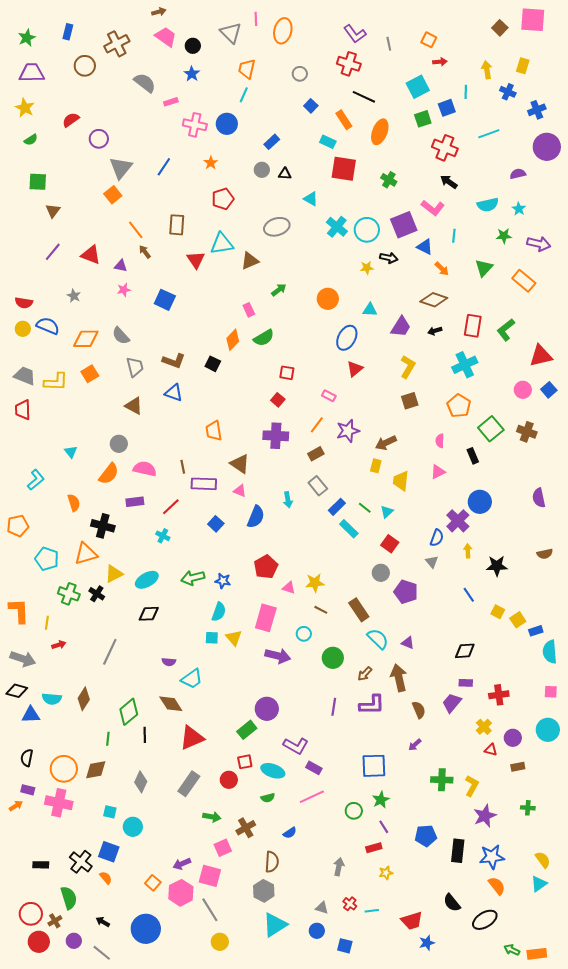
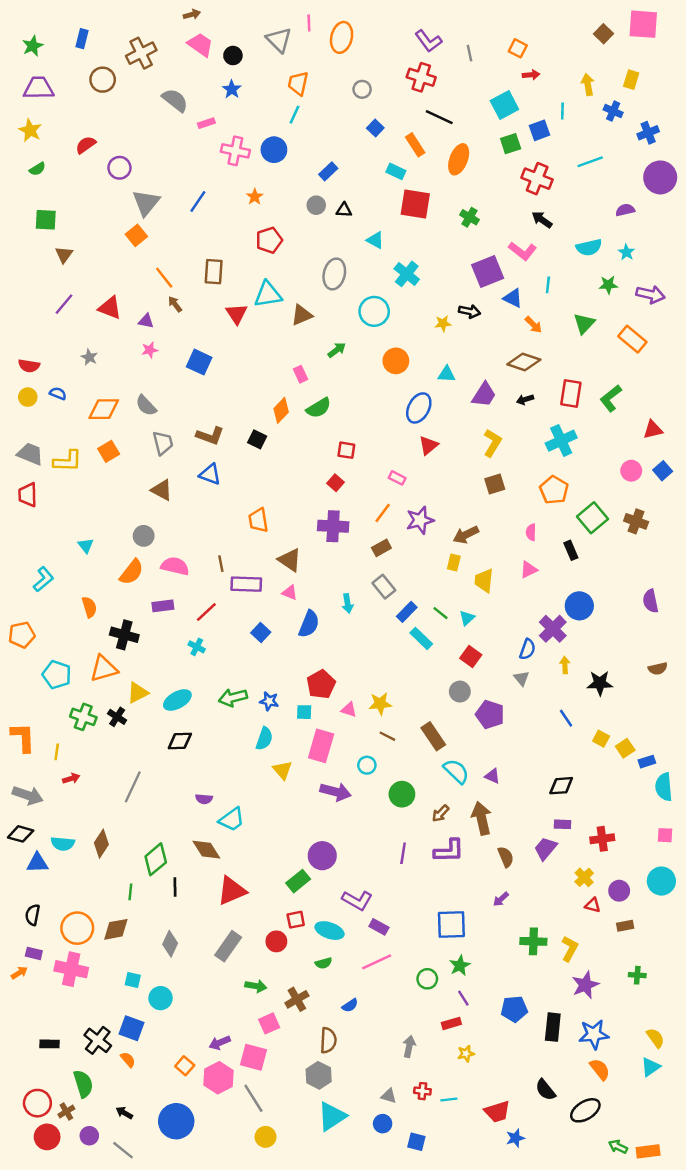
gray ellipse: (277, 227) -> (334, 274), turned -60
cyan circle: (367, 230) -> (374, 311), moved
blue semicircle: (48, 326) -> (58, 393), size x0.6
red triangle: (541, 356) -> (653, 430), size x0.7
cyan square: (212, 638) -> (304, 712), moved
red cross: (350, 904) -> (422, 1091), turned -32

